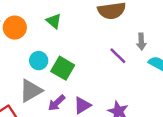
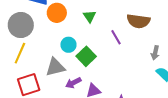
purple line: (118, 56) -> (116, 37), moved

